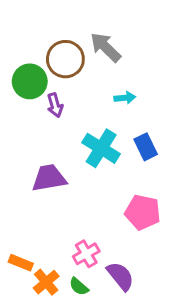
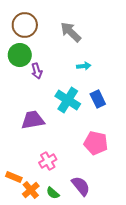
brown circle: (65, 59) -> (25, 25), moved
pink cross: (86, 254) -> (48, 161), moved

